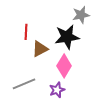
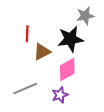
pink diamond: (64, 66) -> (67, 70), turned 30

